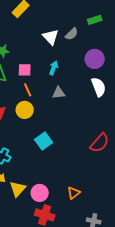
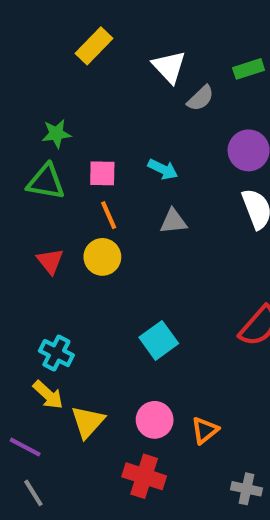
white triangle: (51, 37) -> (169, 67), moved
cyan arrow: (54, 68) -> (163, 169), turned 96
cyan square: (44, 141) -> (159, 340), moved
pink circle: (40, 193) -> (155, 420), moved

